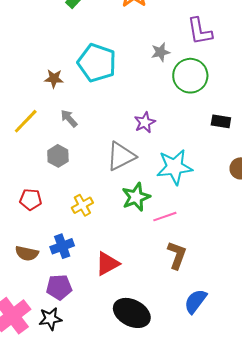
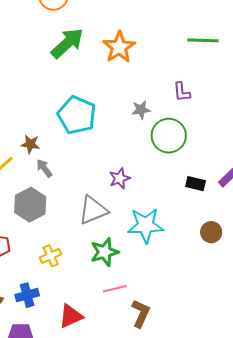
purple L-shape: (200, 31) -> (182, 92), size x0.7
brown star: (54, 79) -> (30, 144), moved
gray hexagon: (58, 156) -> (30, 205), size x1.5
pink line: (165, 217) -> (115, 289), moved

